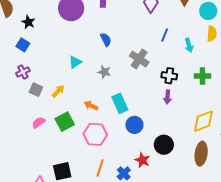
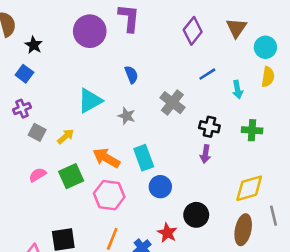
blue line: (165, 35) -> (207, 74), turned 32
cyan triangle: (75, 62) -> (90, 101), size x1.5
orange arrow: (91, 106) -> (106, 158), size x1.5

